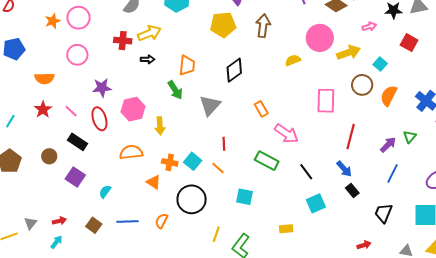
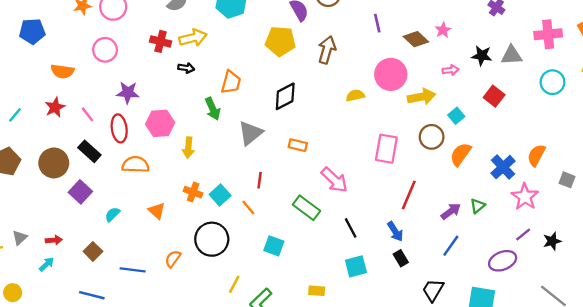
orange rectangle: (261, 109) -> (298, 145), moved, turned -56
orange semicircle: (131, 152) -> (135, 165), moved
brown circle: (49, 156) -> (54, 163), size x1.6
orange triangle: (154, 182) -> (157, 211), moved
blue line: (128, 222) -> (133, 270), moved

